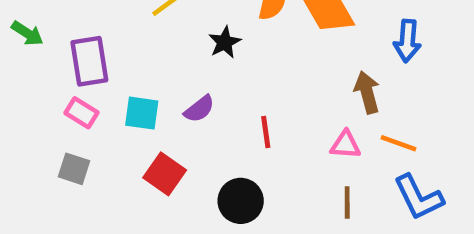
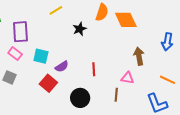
blue arrow: (407, 41) -> (167, 42), moved
purple semicircle: (199, 109) -> (62, 67), moved
orange line: (398, 143) -> (168, 80), moved
brown line: (347, 202) -> (116, 95), moved

